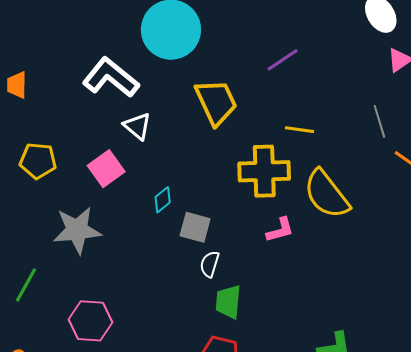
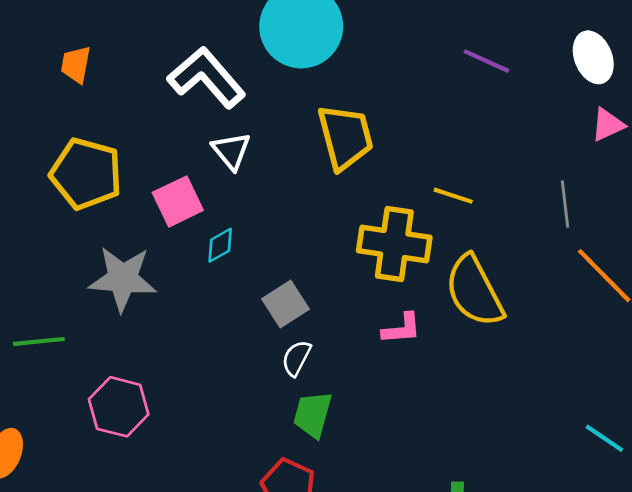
purple line: (282, 60) -> (487, 61), moved, turned 48
yellow pentagon: (38, 161) -> (86, 174), size x1.4
cyan diamond: (163, 200) -> (220, 245), moved
gray square: (195, 227) -> (285, 304), turned 32
green line: (26, 285) -> (39, 341), turned 45

